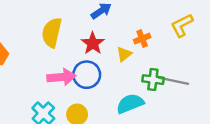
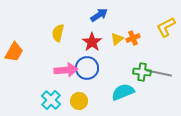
yellow semicircle: (52, 33) -> (58, 33), size x0.7
yellow triangle: (124, 54) -> (117, 39), moved

